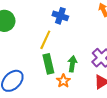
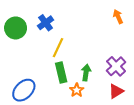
blue cross: (60, 16) -> (46, 23), moved, turned 35

